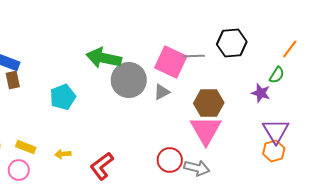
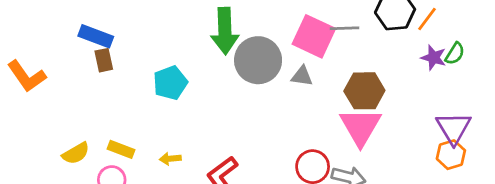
orange line: (290, 49) -> (427, 19), moved
green arrow: (104, 58) -> (225, 31), turned -104
gray triangle: (162, 92) -> (302, 76), turned 36
purple star: (261, 93) -> (434, 58), moved

